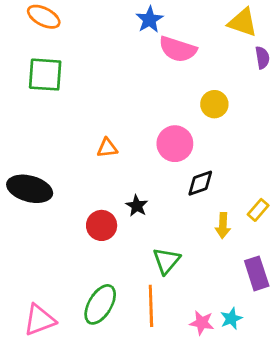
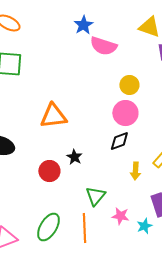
pink circle: (175, 144) -> (125, 113), moved
orange triangle: (107, 148) -> (53, 116), size x1.8
cyan star: (231, 319) -> (144, 226), moved
pink star: (202, 323) -> (120, 216), moved

